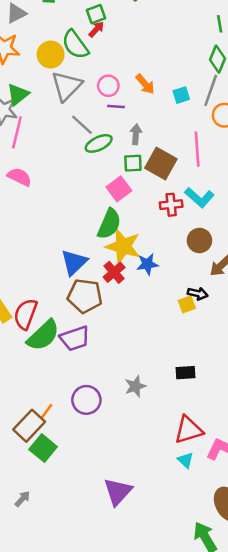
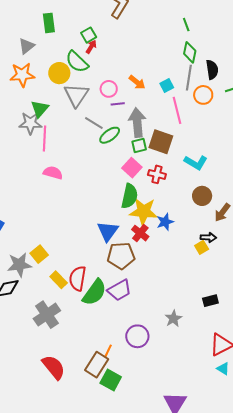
gray arrow: (136, 134) -> (137, 123), size x1.8
pink line: (197, 149) -> (177, 110), moved
red cross: (171, 205) -> (157, 174), moved, turned 30

